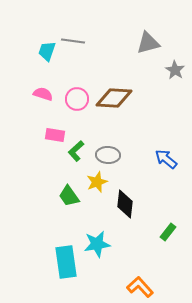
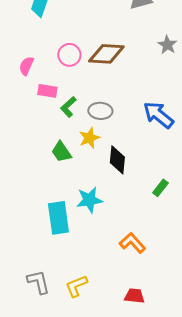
gray star: (175, 70) -> (167, 45), moved
pink semicircle: (43, 94) -> (26, 66), moved, turned -84
blue arrow: (166, 159) -> (158, 115), size x1.4

